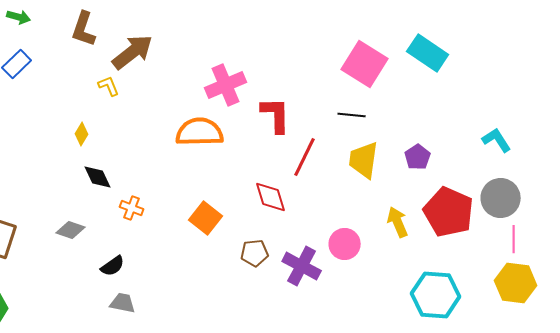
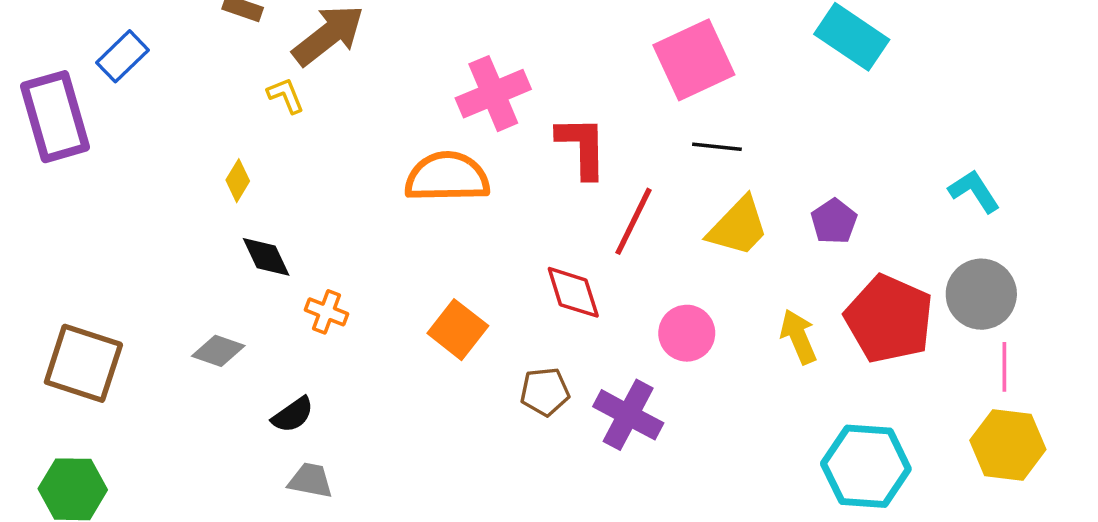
pink square: (365, 64) -> (694, 60), moved, turned 33
yellow trapezoid: (364, 160) -> (738, 227), turned -144
pink circle: (345, 244) -> (687, 333), moved

